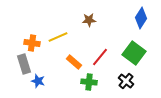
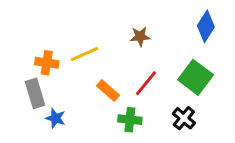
brown star: (89, 20) -> (140, 36), moved

